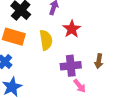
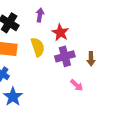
purple cross: (71, 66) -> (65, 56), moved

